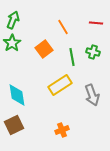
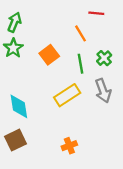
red line: (96, 23) -> (96, 13), moved
orange line: (63, 27) -> (81, 33), moved
green cross: (93, 52) -> (104, 58), turned 32
gray arrow: (92, 95) -> (103, 91), moved

